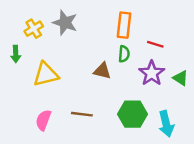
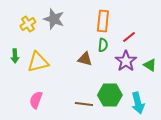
red line: (155, 44) -> (129, 37), turned -56
green arrow: (16, 54) -> (15, 56), moved
brown line: (82, 114) -> (84, 104), moved

